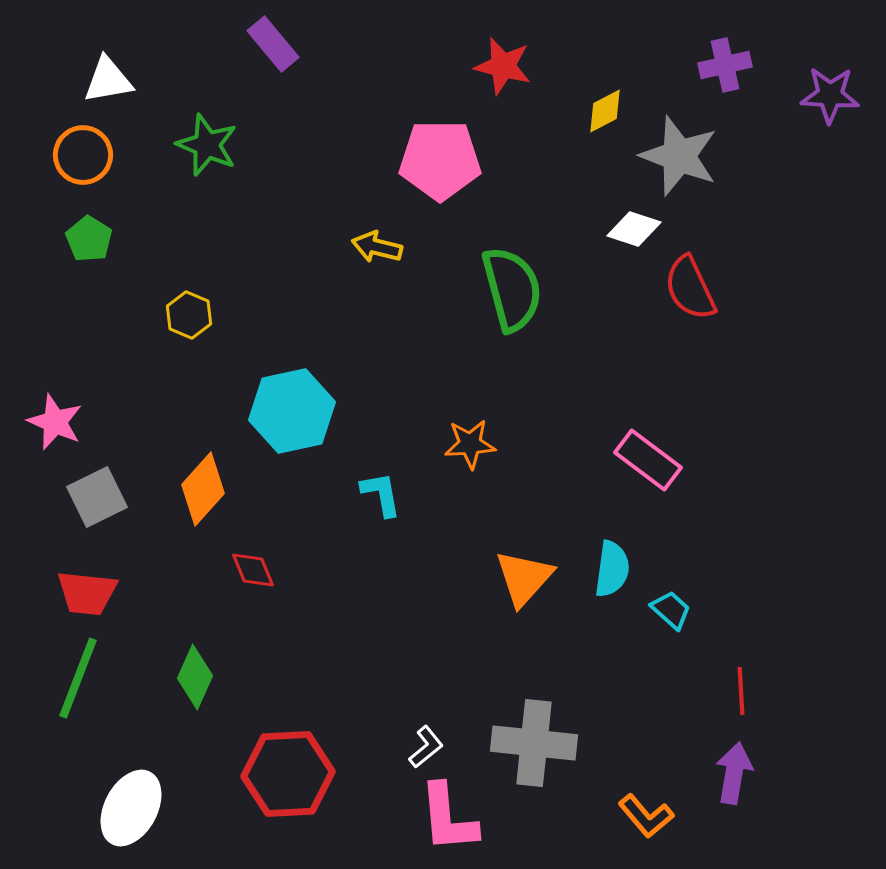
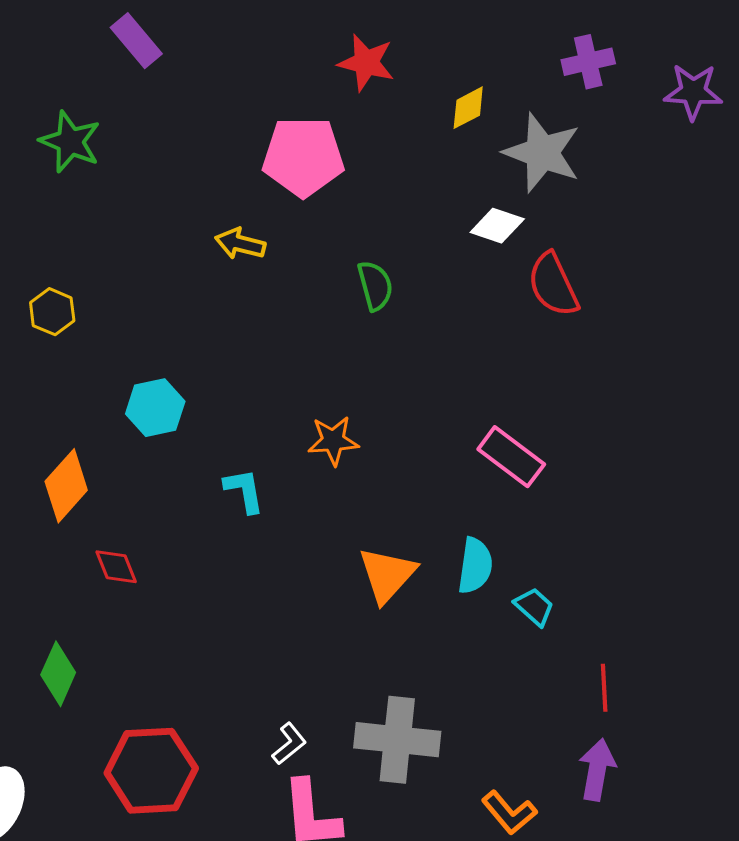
green semicircle: (512, 289) -> (375, 286), size x0.6
cyan hexagon: (292, 411) -> (155, 408), size x0.7

